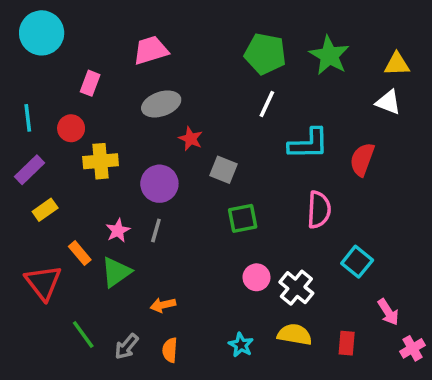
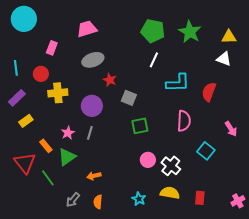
pink arrow: (388, 312) -> (231, 129), moved
green line: (83, 334) -> (48, 178), moved

